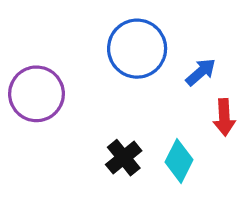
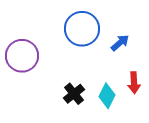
red arrow: (224, 117) -> (134, 83), moved

